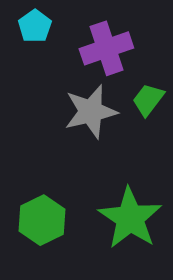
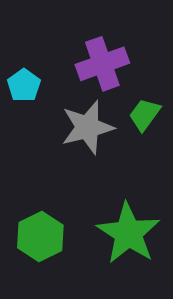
cyan pentagon: (35, 26) -> (24, 85), moved

